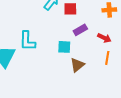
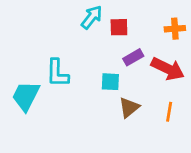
red arrow: (104, 38) -> (168, 69), size x1.6
orange line: (107, 58) -> (169, 112), moved

